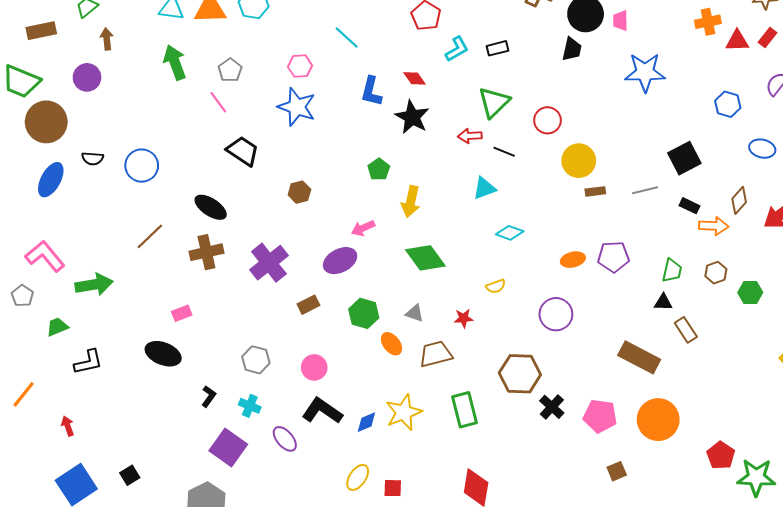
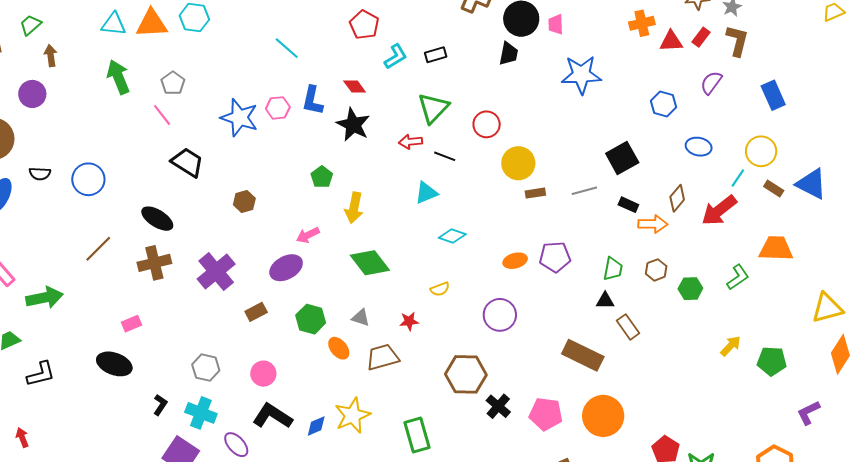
pink hexagon: (300, 66) -> (278, 108), moved
cyan cross: (250, 406) -> (201, 413), size x1.4
green rectangle: (465, 410) -> (417, 435), moved

